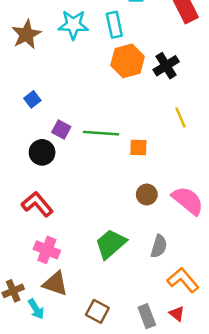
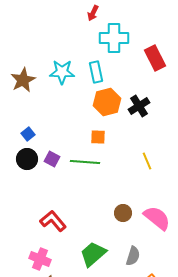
yellow line: (181, 117) -> (147, 161), moved
orange square: (138, 148) -> (98, 137), moved
black circle: (42, 152) -> (27, 159), moved
red L-shape: (37, 204) -> (53, 221), moved

